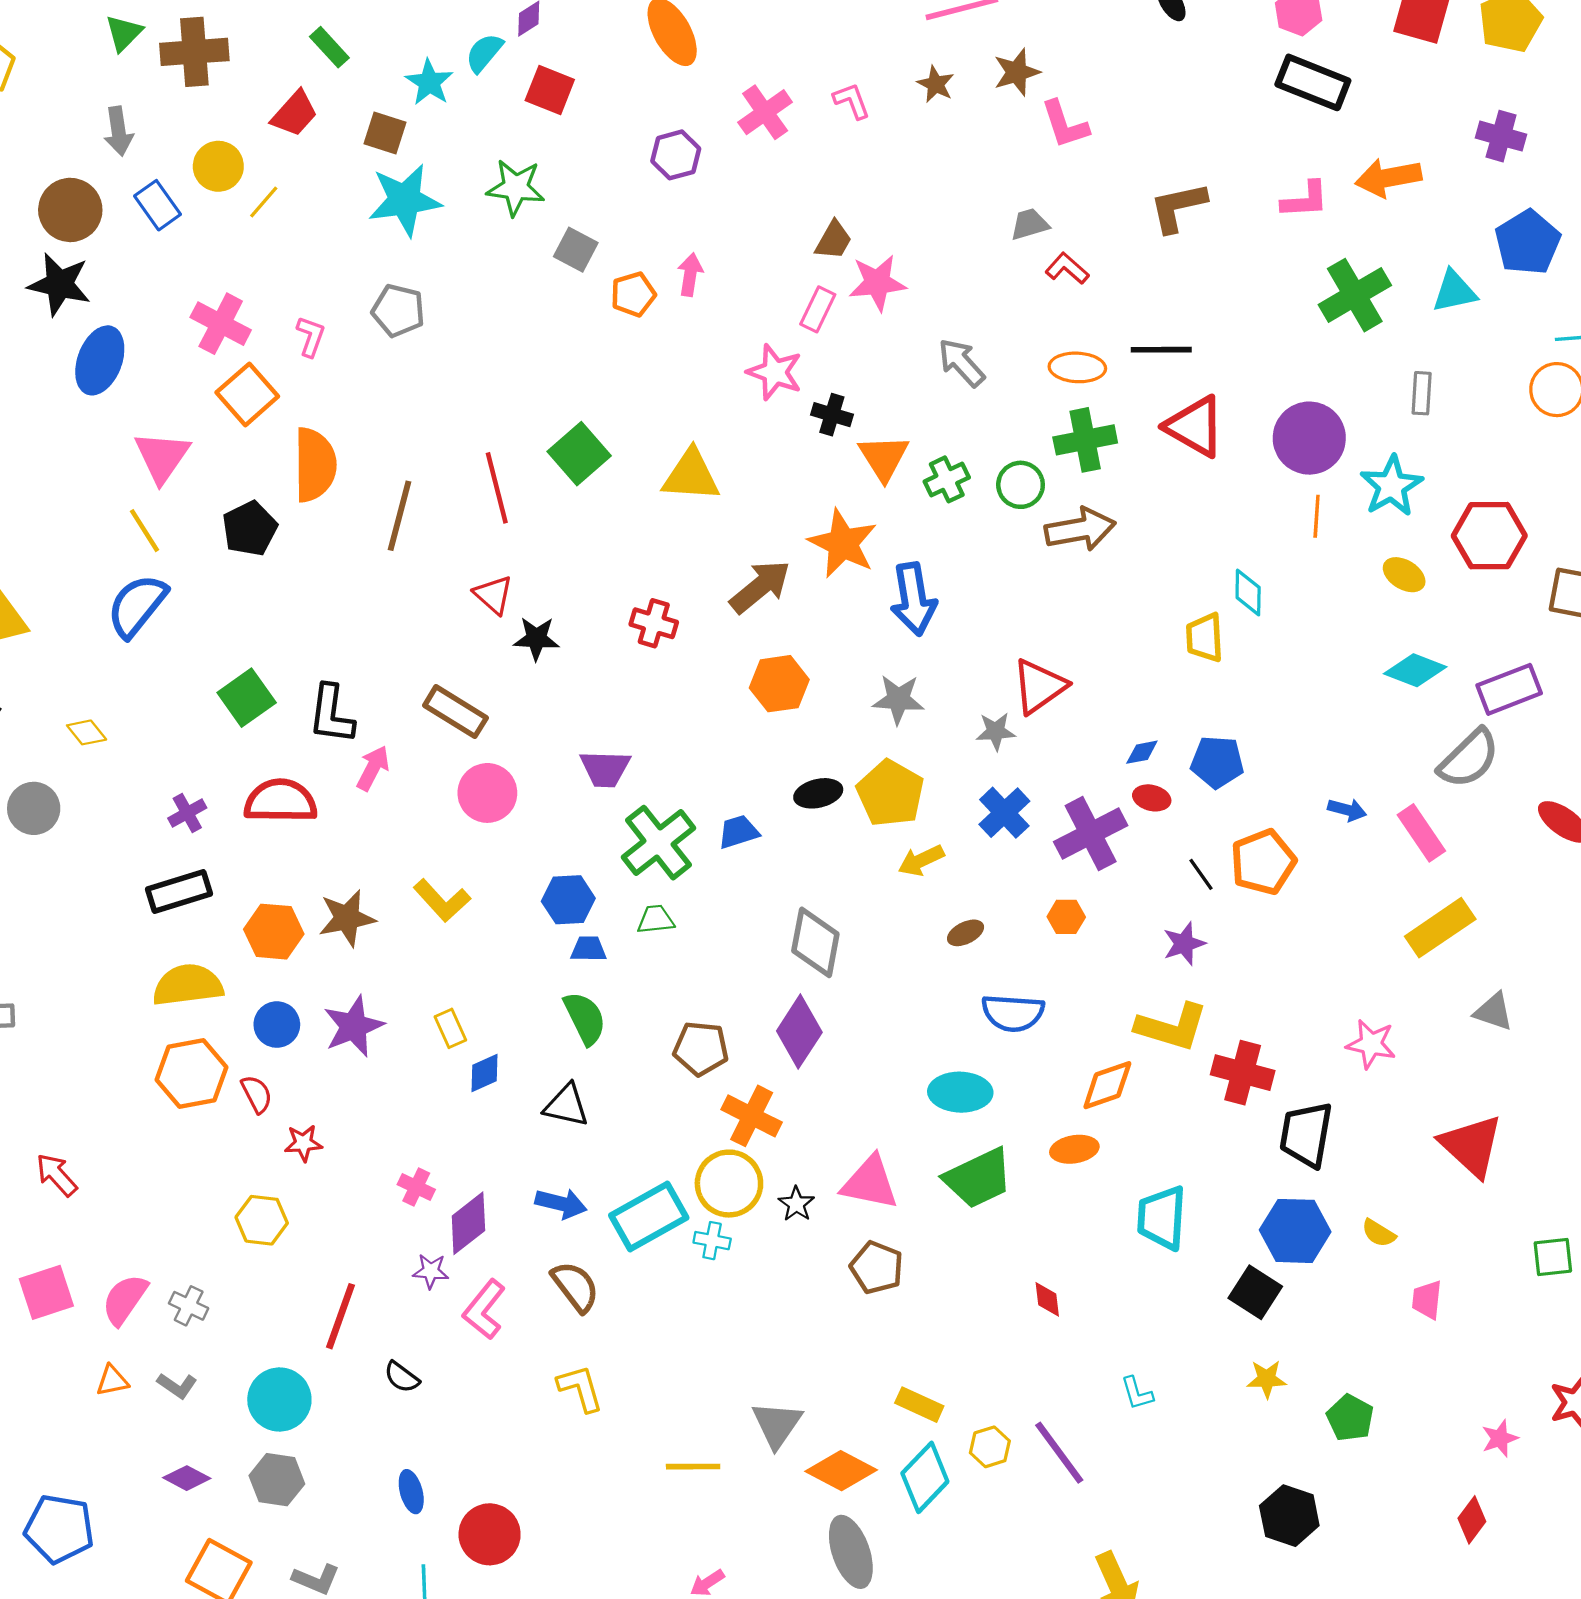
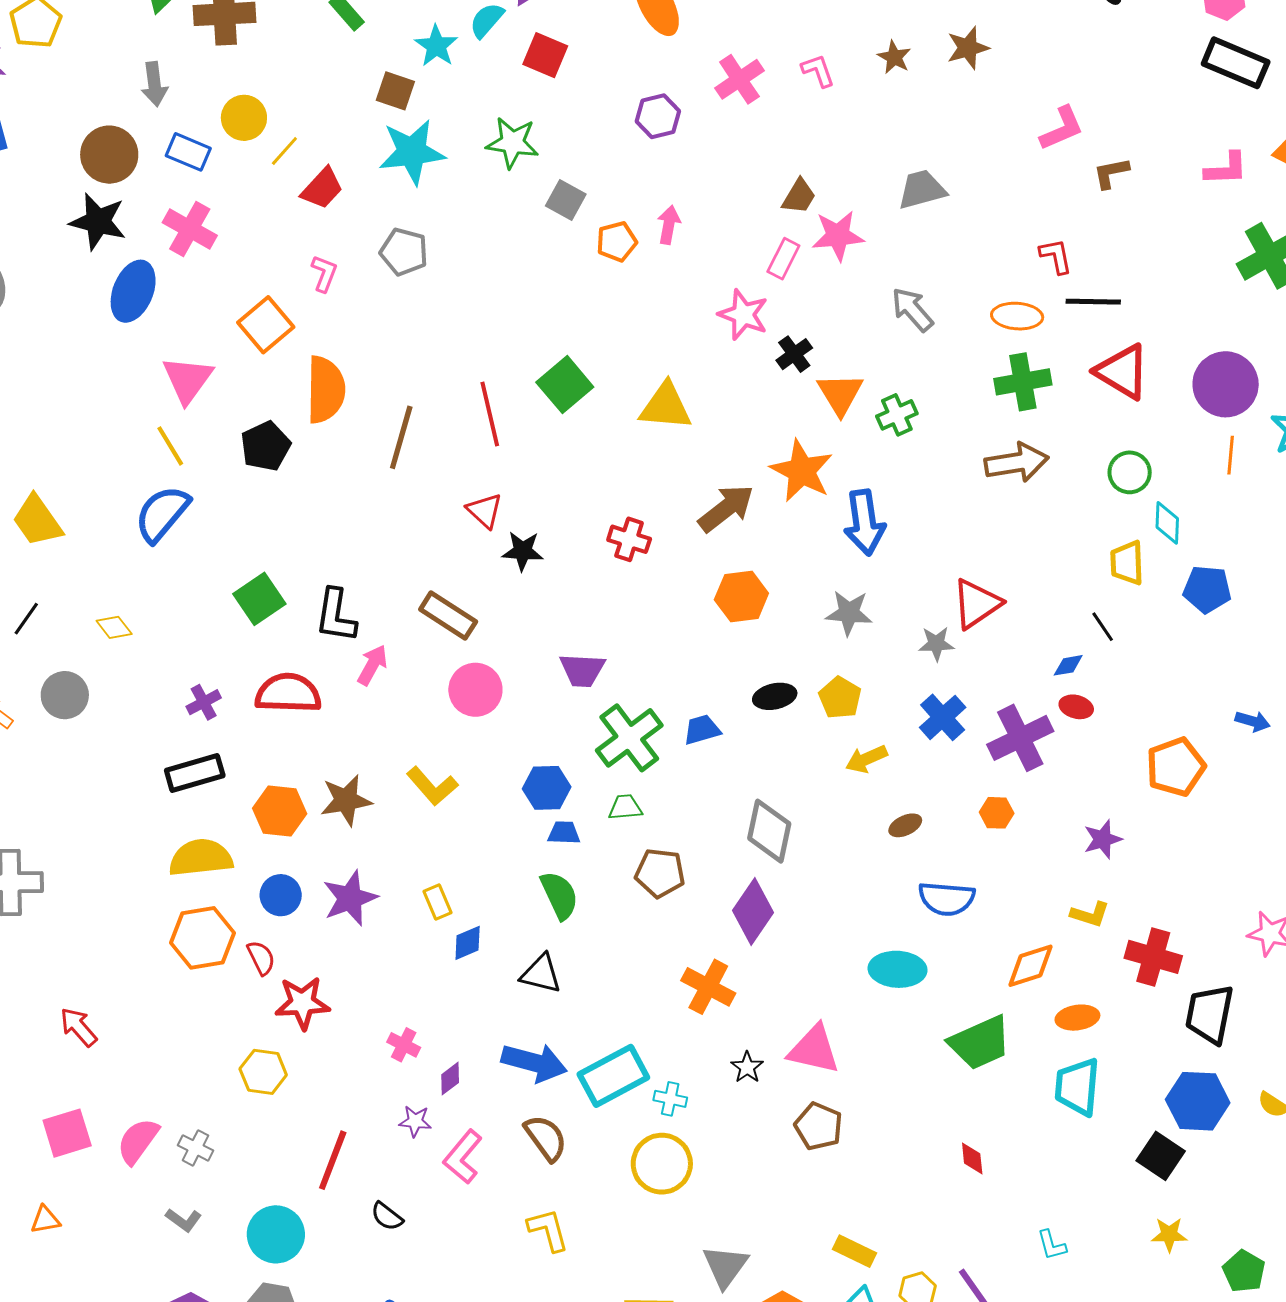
red trapezoid: (294, 114) -> (322, 188), moved
pink L-shape: (1065, 124) -> (1062, 128), moved, turned -96
blue rectangle: (158, 205) -> (188, 152), turned -33
brown L-shape: (1178, 207) -> (1111, 173), size x0.7
gray trapezoid: (1030, 224) -> (922, 190), moved, size x1.4
red L-shape: (1067, 268) -> (1056, 256), moved, turned 36
pink cross: (221, 324) -> (190, 229), moved
black cross: (832, 415) -> (794, 354), turned 36
green circle: (1021, 485) -> (1130, 472), moved
blue pentagon: (1217, 762) -> (1207, 589), moved
yellow pentagon: (890, 793) -> (840, 698), size x0.7
black line: (1201, 874) -> (1103, 627), moved
yellow L-shape: (1172, 1027) -> (1090, 914), size x0.6
brown pentagon: (701, 1048) -> (660, 873), moved
red star: (303, 1143) -> (302, 1003), size x1.6
orange ellipse: (1074, 1149) -> (1077, 1018), moved
green trapezoid: (978, 1178) -> (980, 1043), moved
yellow circle: (729, 1184) -> (662, 1164), moved
blue arrow: (561, 1204) -> (534, 1062), size x1.4
purple diamond: (468, 1223) -> (450, 1079), size x0.6
orange triangle: (112, 1381) -> (45, 1220), moved

